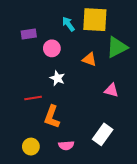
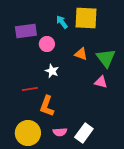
purple rectangle: (29, 34) -> (26, 31), size x1.5
green triangle: (117, 47) -> (106, 58), moved, turned -40
white rectangle: (103, 134) -> (84, 133), moved
yellow circle: (31, 147) -> (28, 133), size x1.6

